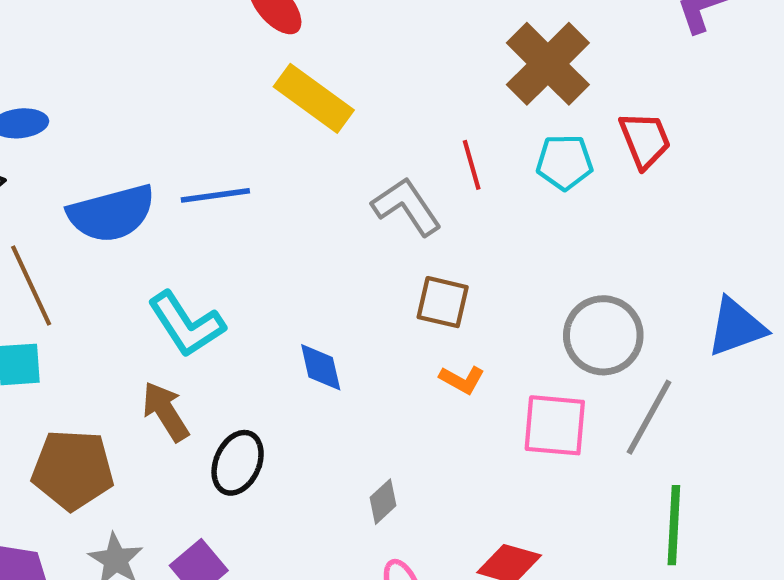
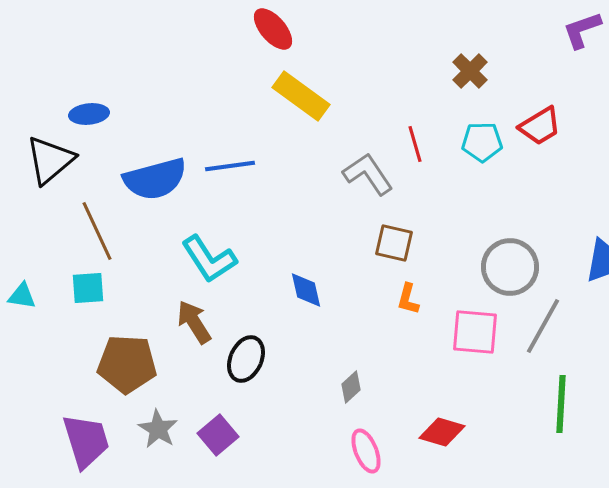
brown cross: (548, 64) -> (470, 71), size x0.6
red trapezoid: (645, 140) -> (540, 126), turned 81
orange L-shape: (462, 380) -> (408, 299), turned 76

